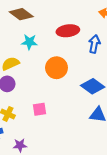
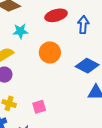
pink square: (39, 109) -> (39, 107), moved

